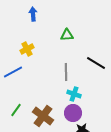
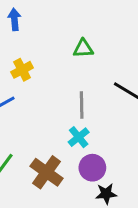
blue arrow: (33, 14) -> (14, 19), moved
cyan cross: (74, 94) -> (79, 137), moved, turned 32

